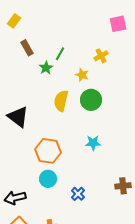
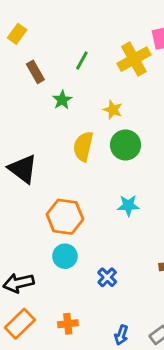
green line: (60, 54) -> (82, 61), moved
yellow cross: (101, 56) -> (134, 59), moved, size x1.6

